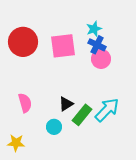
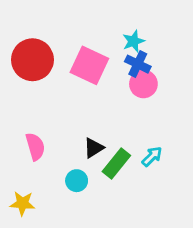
pink square: (63, 46) -> (89, 65), turned 32
cyan arrow: (107, 110) -> (152, 156), size x0.6

